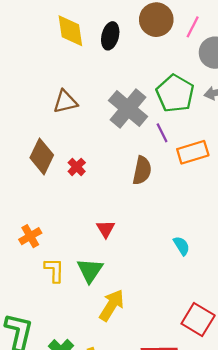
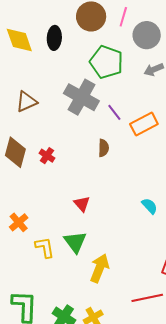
green pentagon: (175, 93) -> (106, 62), moved
brown semicircle: (142, 170) -> (103, 148), size x0.7

